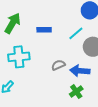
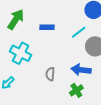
cyan cross: (19, 57) -> (21, 53), turned 30
gray semicircle: (58, 65) -> (50, 74), moved, turned -64

